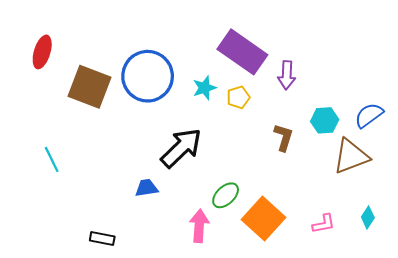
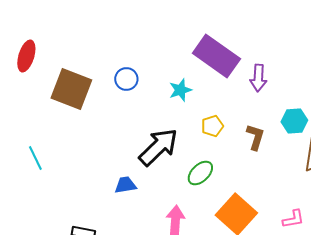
blue circle: (148, 76) -> (126, 79), size x0.5
yellow pentagon: (238, 97) -> (212, 126), moved
green ellipse: (226, 195) -> (200, 173), moved

